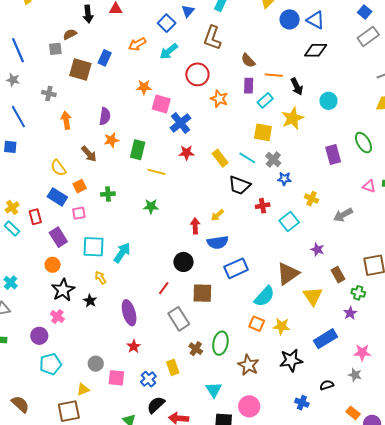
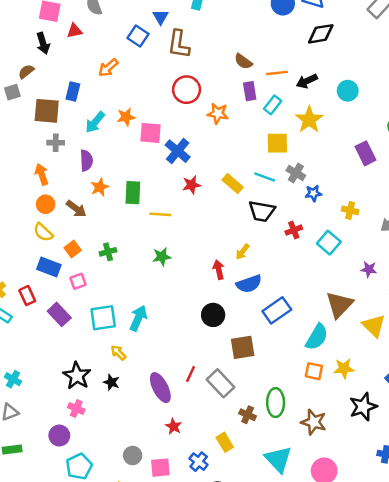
brown L-shape: (212, 38) -> (179, 44), moved
cyan arrow: (169, 51) -> (95, 122), moved
black arrow: (297, 87) -> (307, 81), turned 102
gray cross: (49, 93) -> (56, 143), moved
orange circle: (53, 265) -> (46, 204), moved
red line: (164, 288) -> (191, 374), moved
cyan triangle: (214, 390) -> (278, 459), size x1.4

